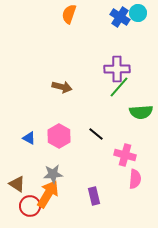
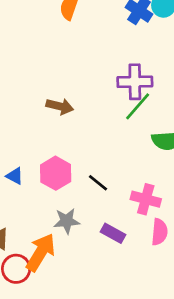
black line: (96, 134) -> (98, 183), moved
gray star: (53, 174) -> (67, 221), moved
purple rectangle: (94, 196) -> (113, 233), moved, turned -48

